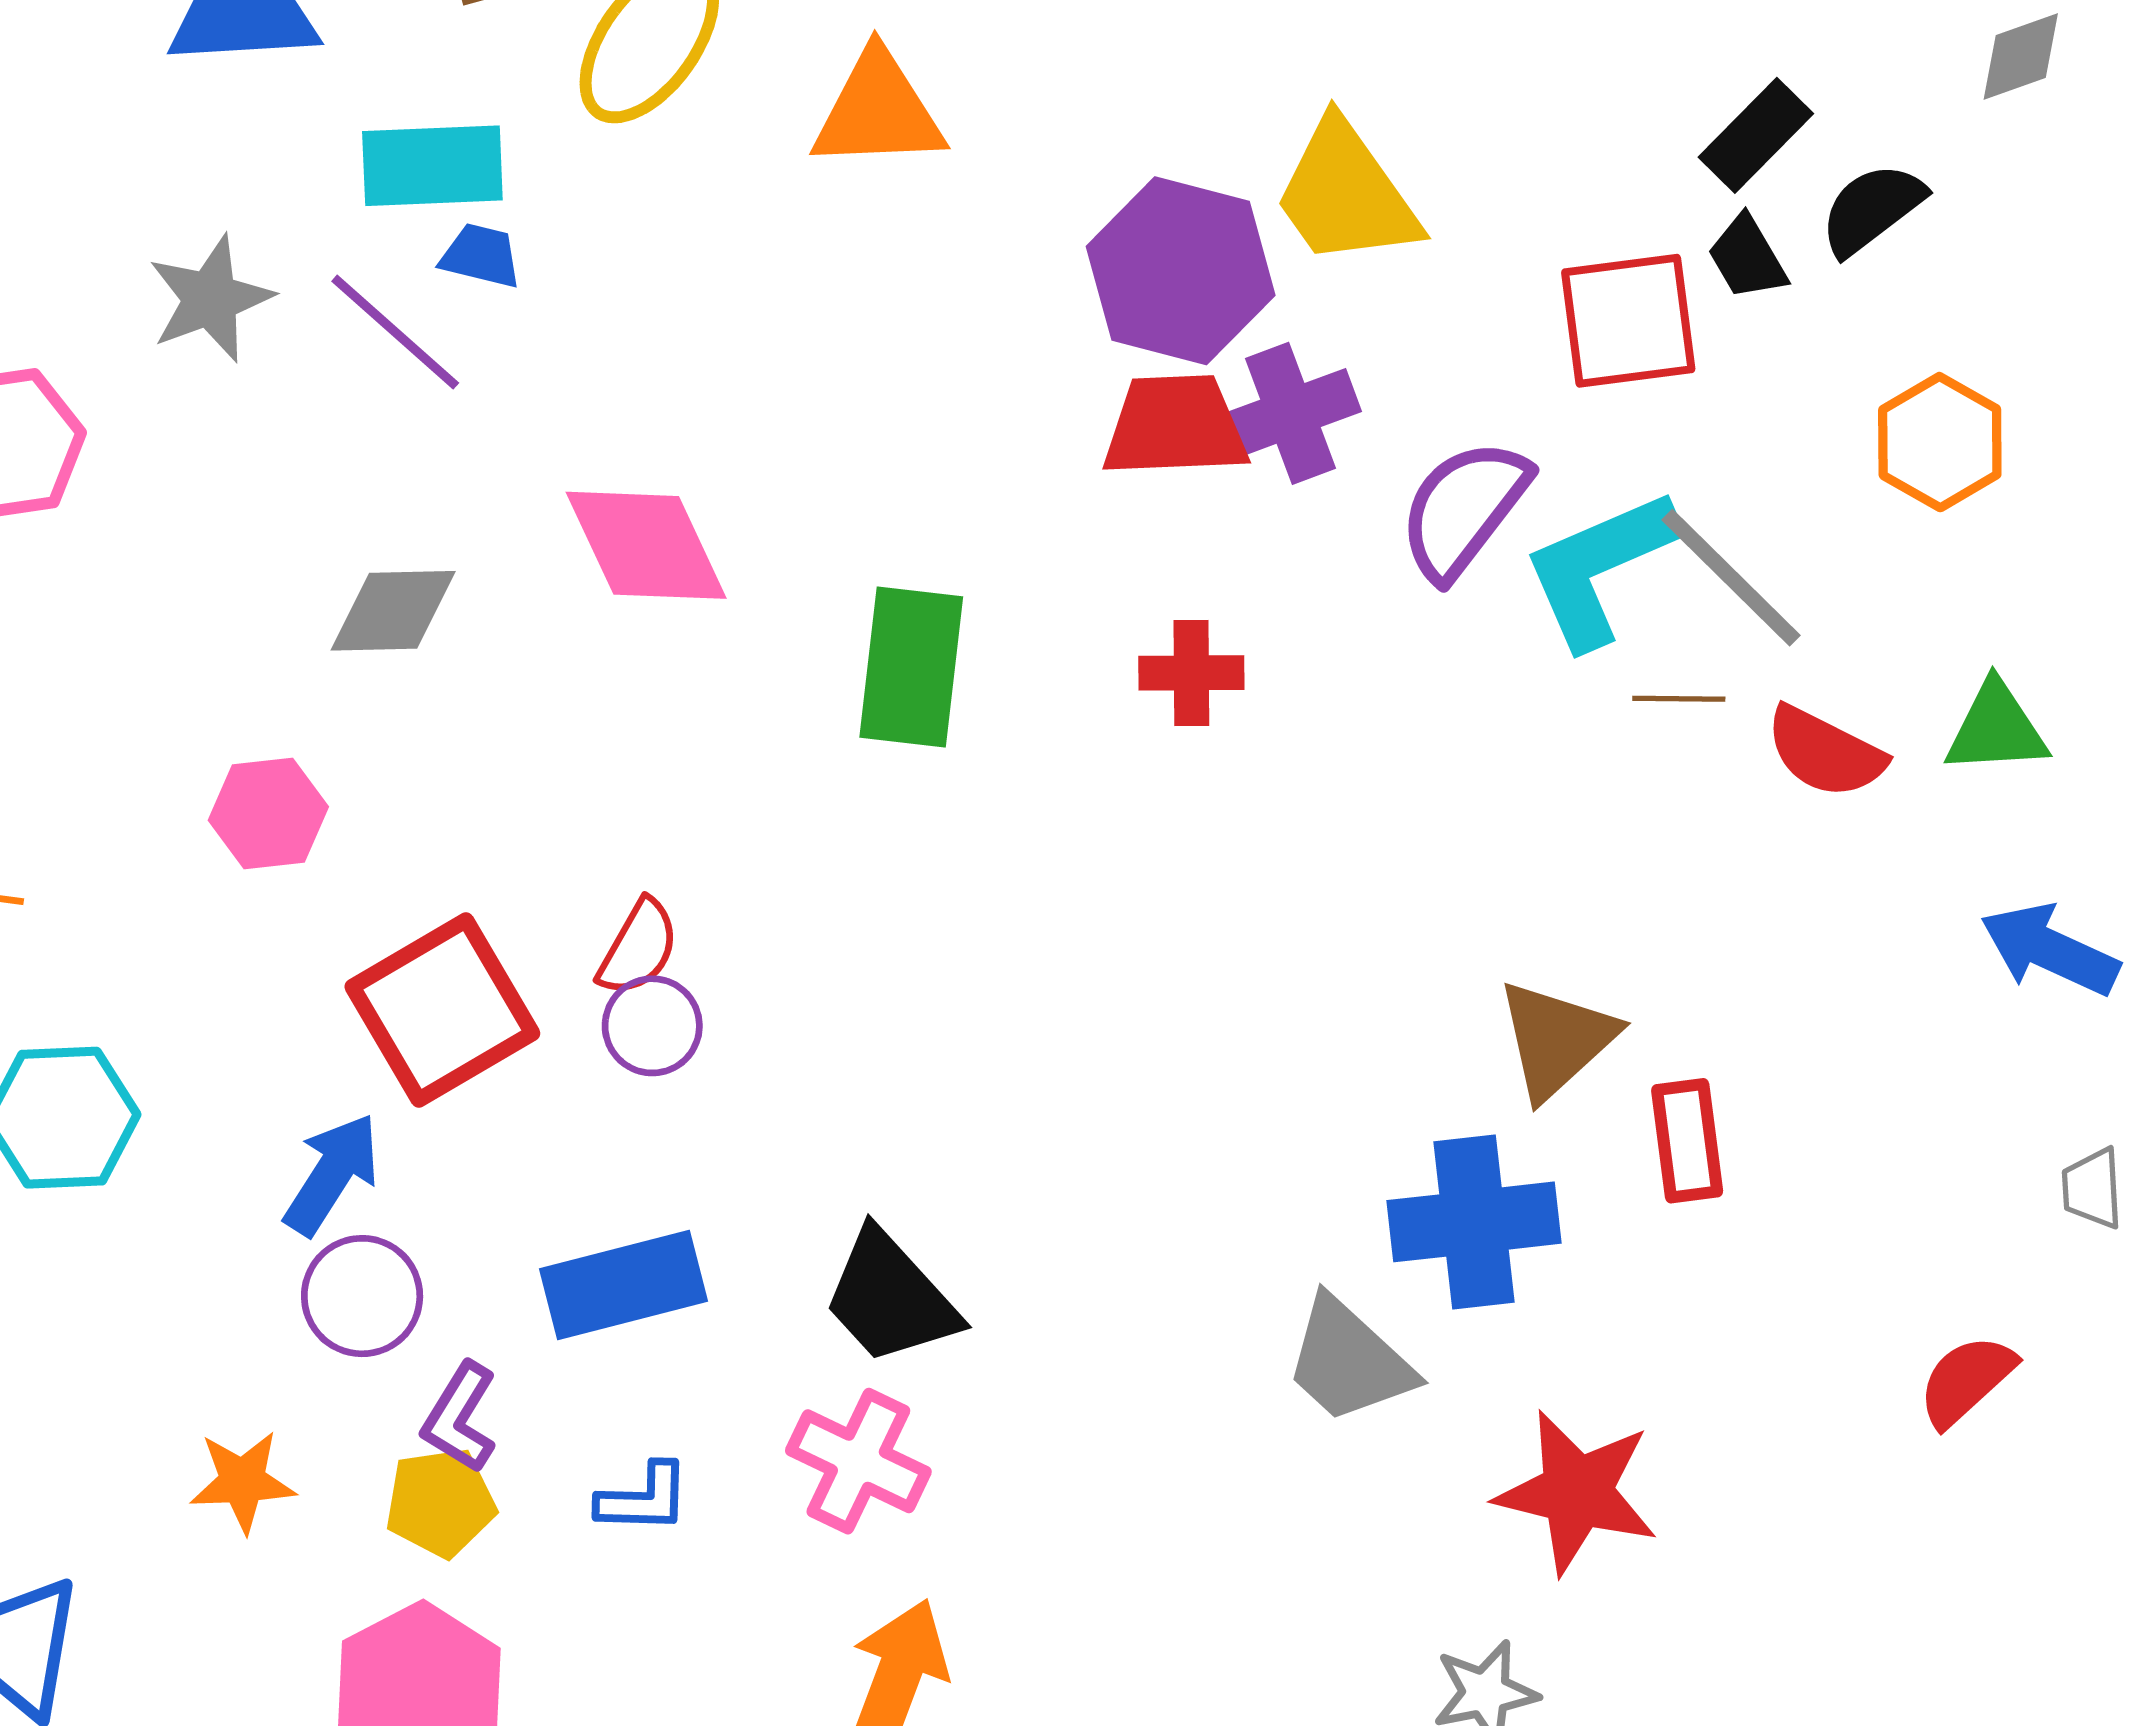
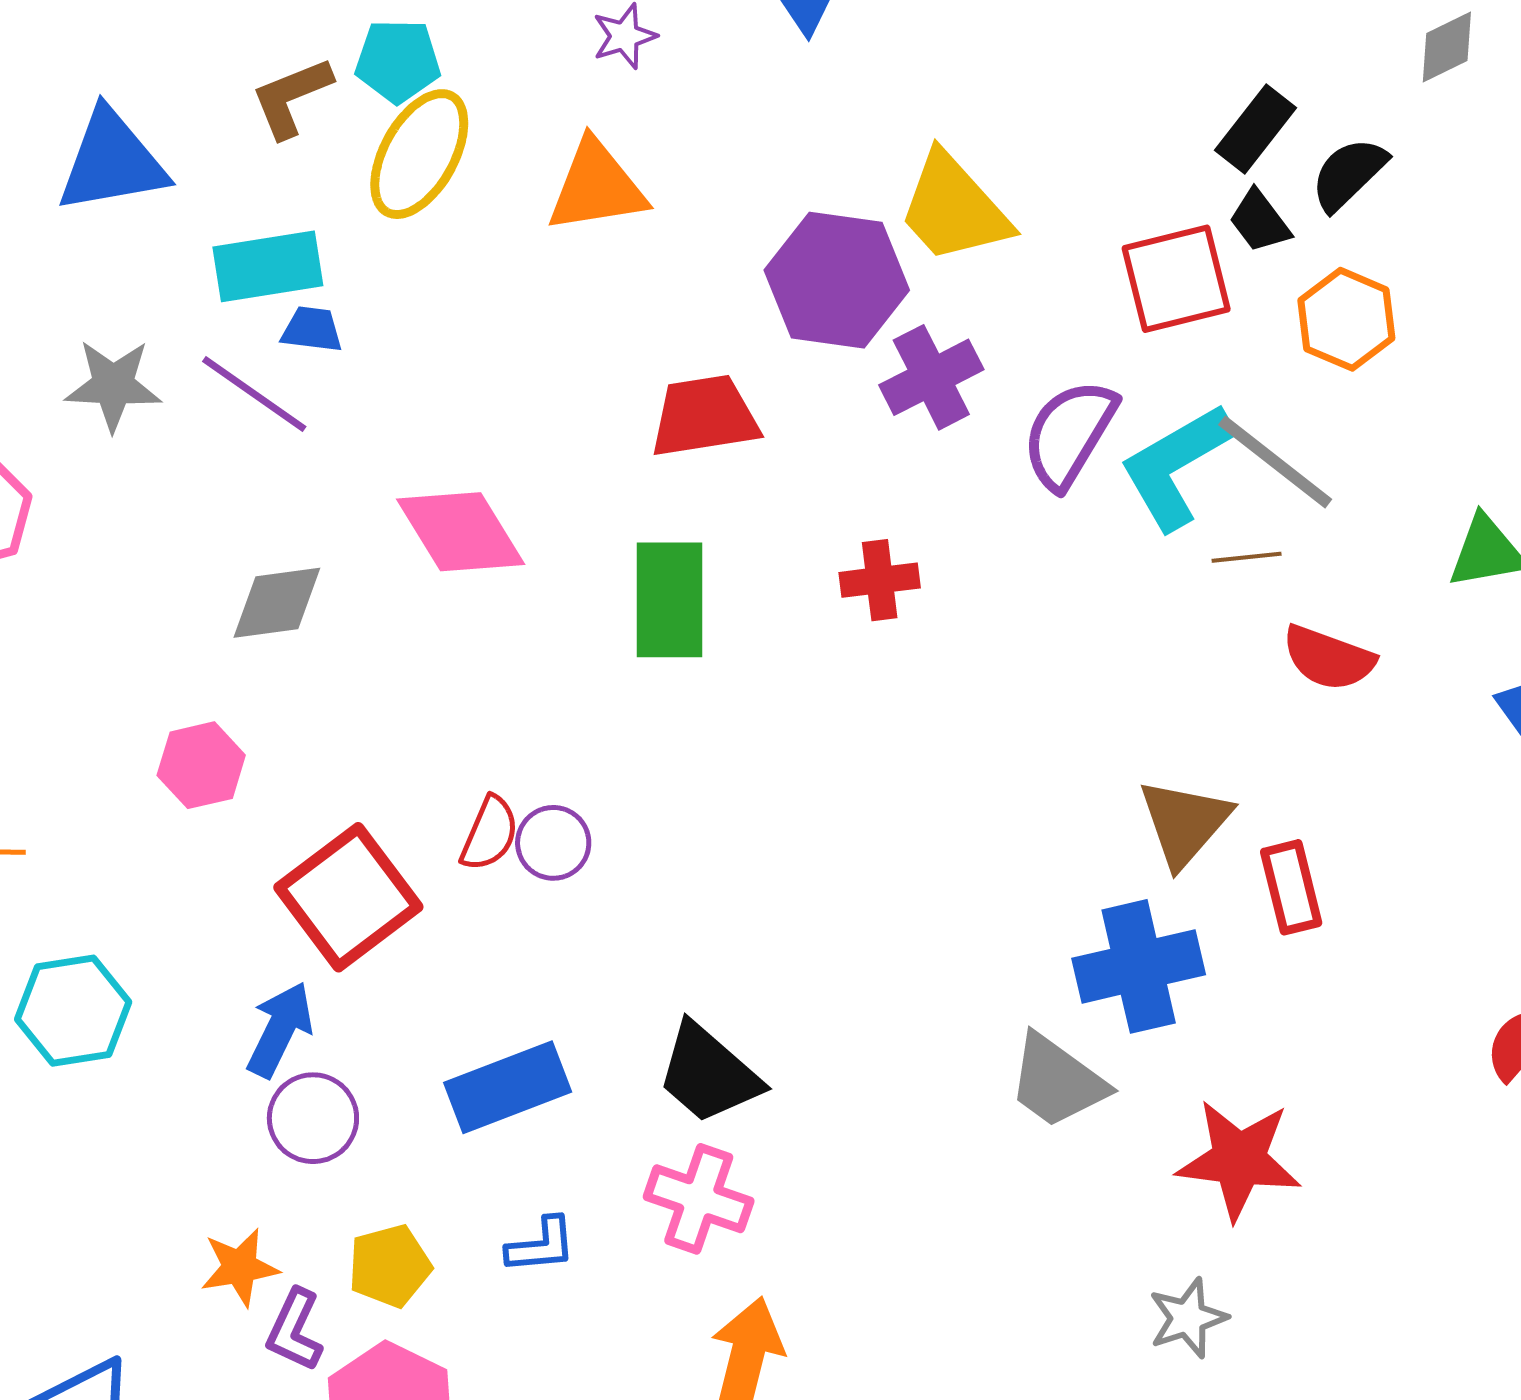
gray star: (210, 299) -> (113, 385), turned 30
red trapezoid: (1175, 426) -> (704, 416), moved
orange hexagon: (1940, 442) -> (1346, 319), moved
red semicircle: (1825, 752) -> (1328, 658), moved
purple circle: (652, 1026) -> (553, 843), moved
purple L-shape: (460, 1417) -> (295, 1330), moved

